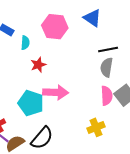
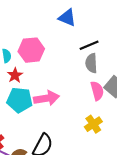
pink hexagon: (55, 27) -> (31, 50), moved
red star: (38, 65) -> (15, 75), moved
cyan pentagon: (31, 103) -> (20, 100), moved

